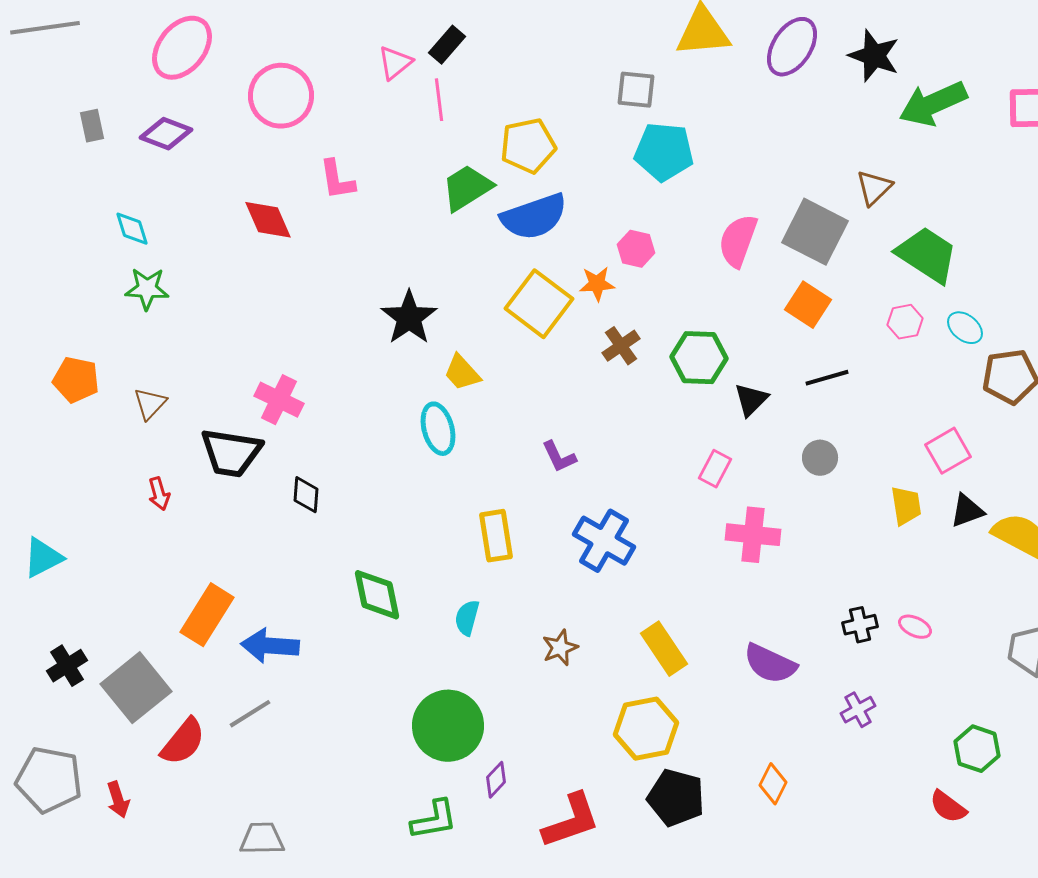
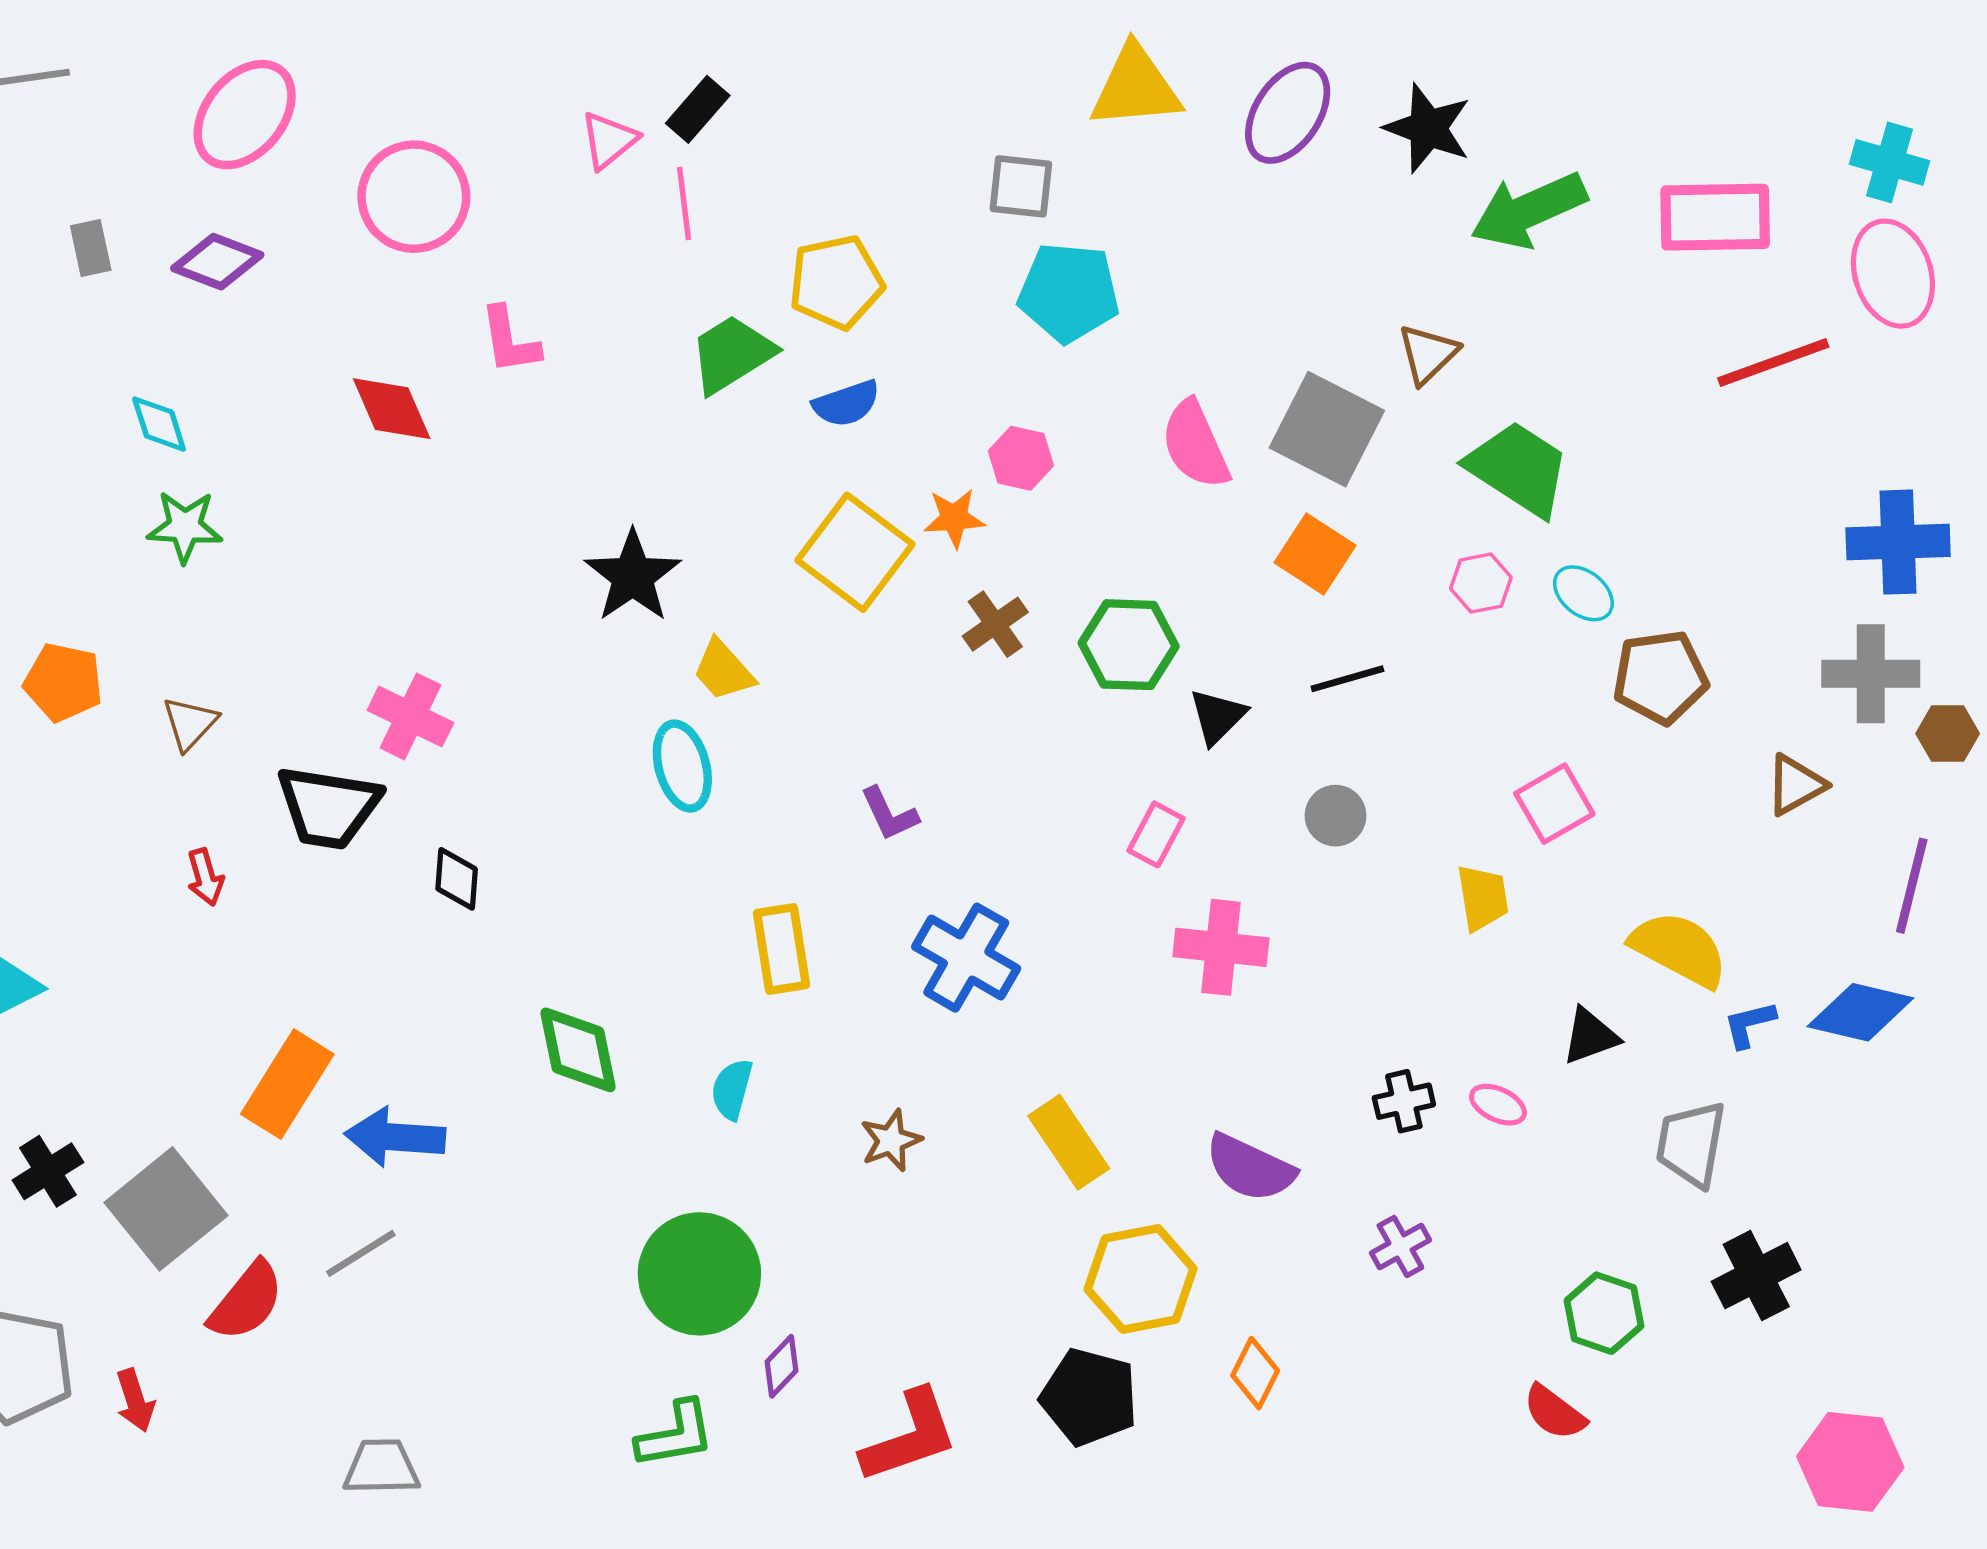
blue semicircle: (534, 217) -> (846, 404), size x0.6
pink semicircle: (738, 241) -> (1195, 445), turned -44
black triangle: (967, 511) -> (1590, 1036), moved
yellow hexagon: (646, 729) -> (1141, 1279), moved

